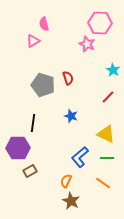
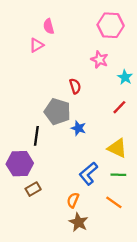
pink star: (87, 44) -> (99, 60), moved
gray pentagon: (43, 85) -> (57, 112), moved

